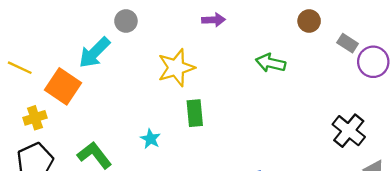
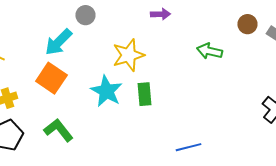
brown circle: (309, 21) -> (247, 24), moved
orange square: (63, 86) -> (51, 78), moved
cyan star: (150, 139) -> (106, 91), moved, size x1.8

